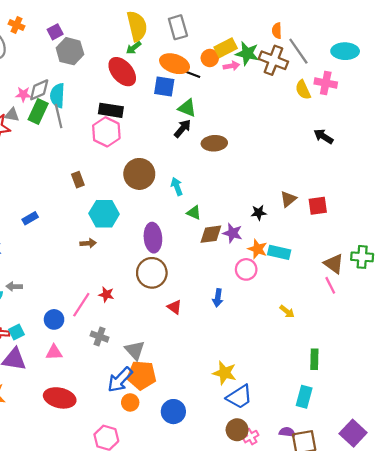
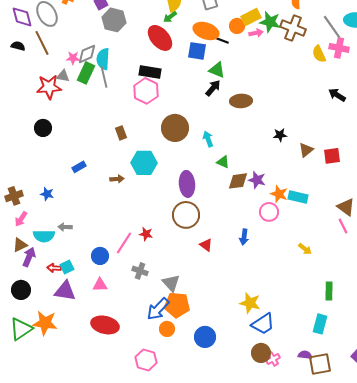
gray line: (298, 51) -> (332, 27), moved
black star: (259, 213) -> (280, 135), moved
brown arrow: (88, 243) -> (117, 179), moved

